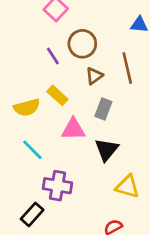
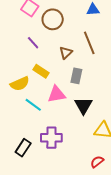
brown circle: (82, 44) -> (53, 19), moved
cyan line: (32, 150) -> (33, 105), moved
black rectangle: (32, 214) -> (23, 148), moved

